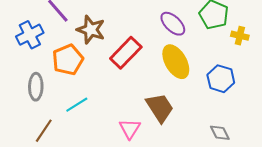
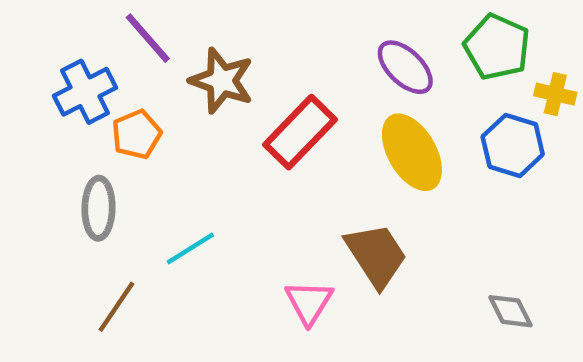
orange pentagon: (68, 60) -> (137, 134), moved, size x0.7
blue hexagon: (221, 79) -> (513, 146), moved

